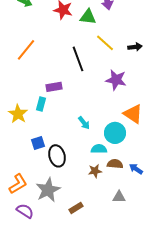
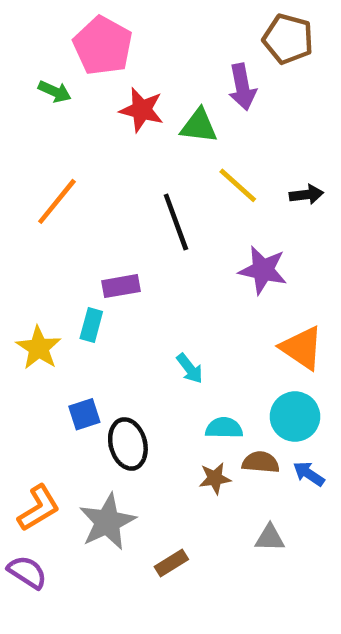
cyan circle: (115, 133) -> (295, 417), moved
purple semicircle: (25, 211) -> (27, 572), moved

